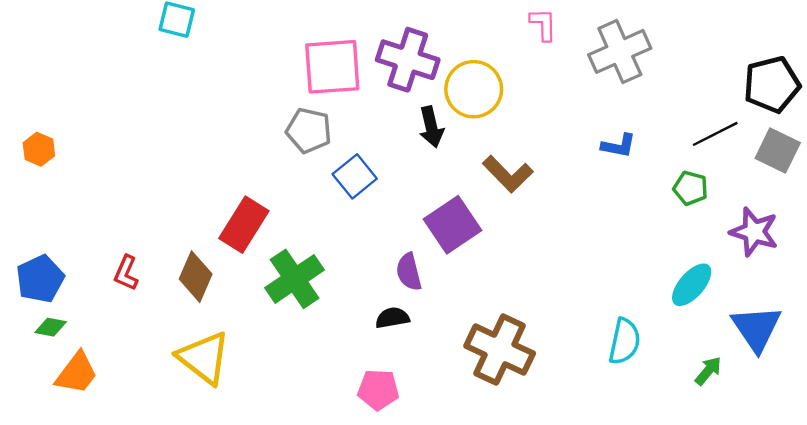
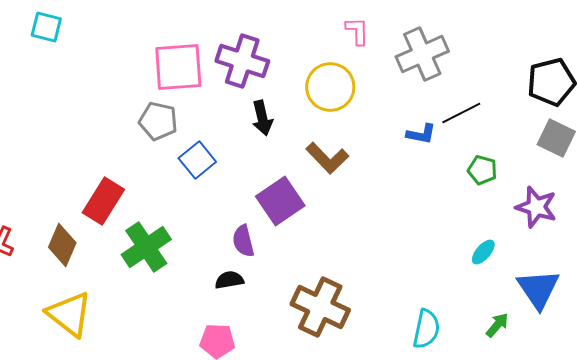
yellow circle: (474, 89) -> (330, 87), moved
black line: (715, 134) -> (461, 113), moved
cyan ellipse: (692, 285) -> (483, 252), size x0.7
cyan semicircle: (625, 341) -> (426, 329), moved

